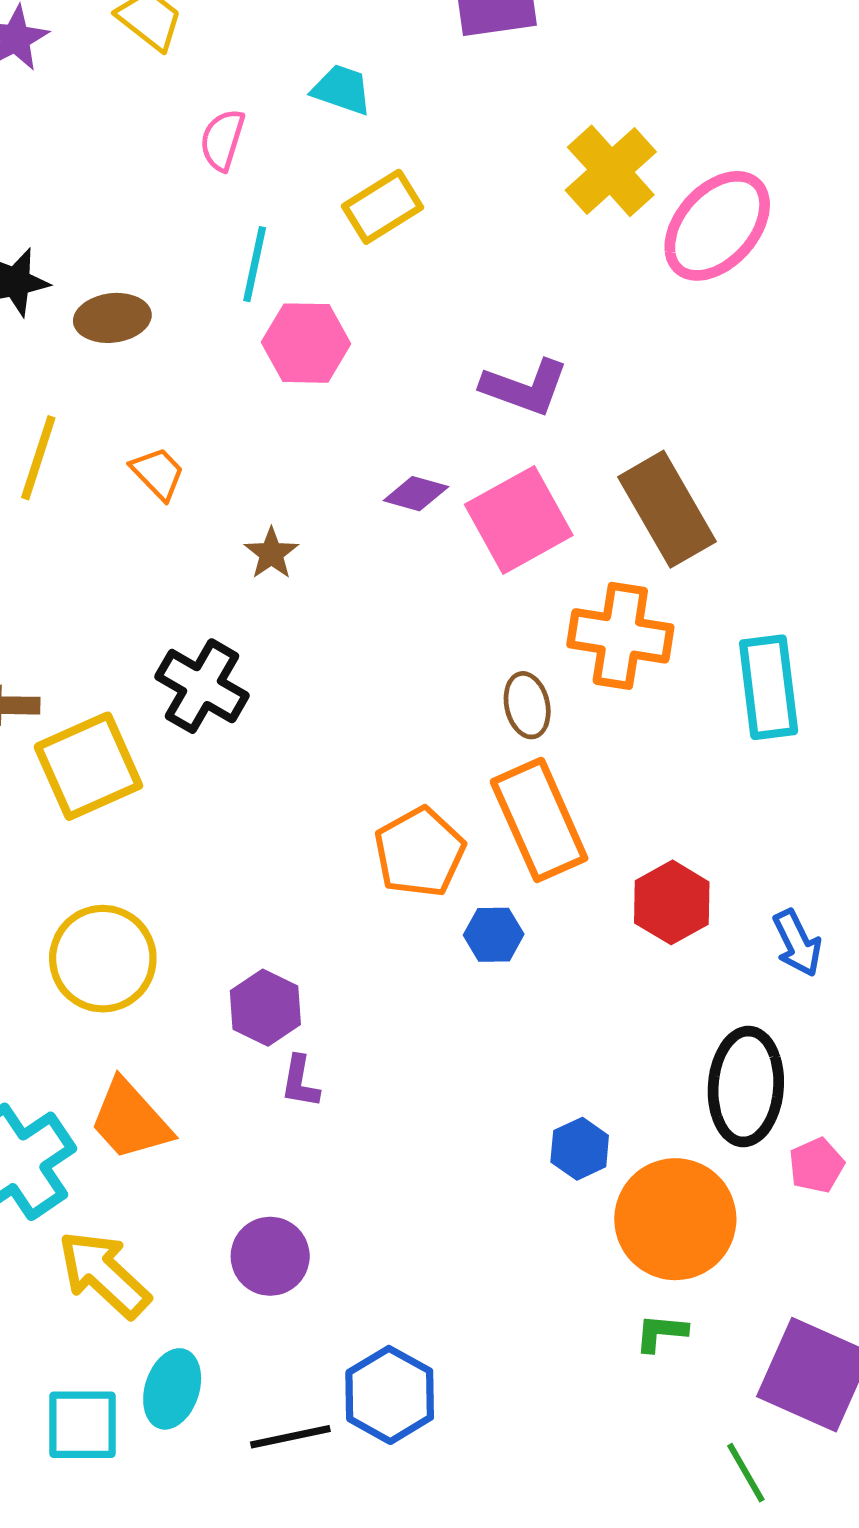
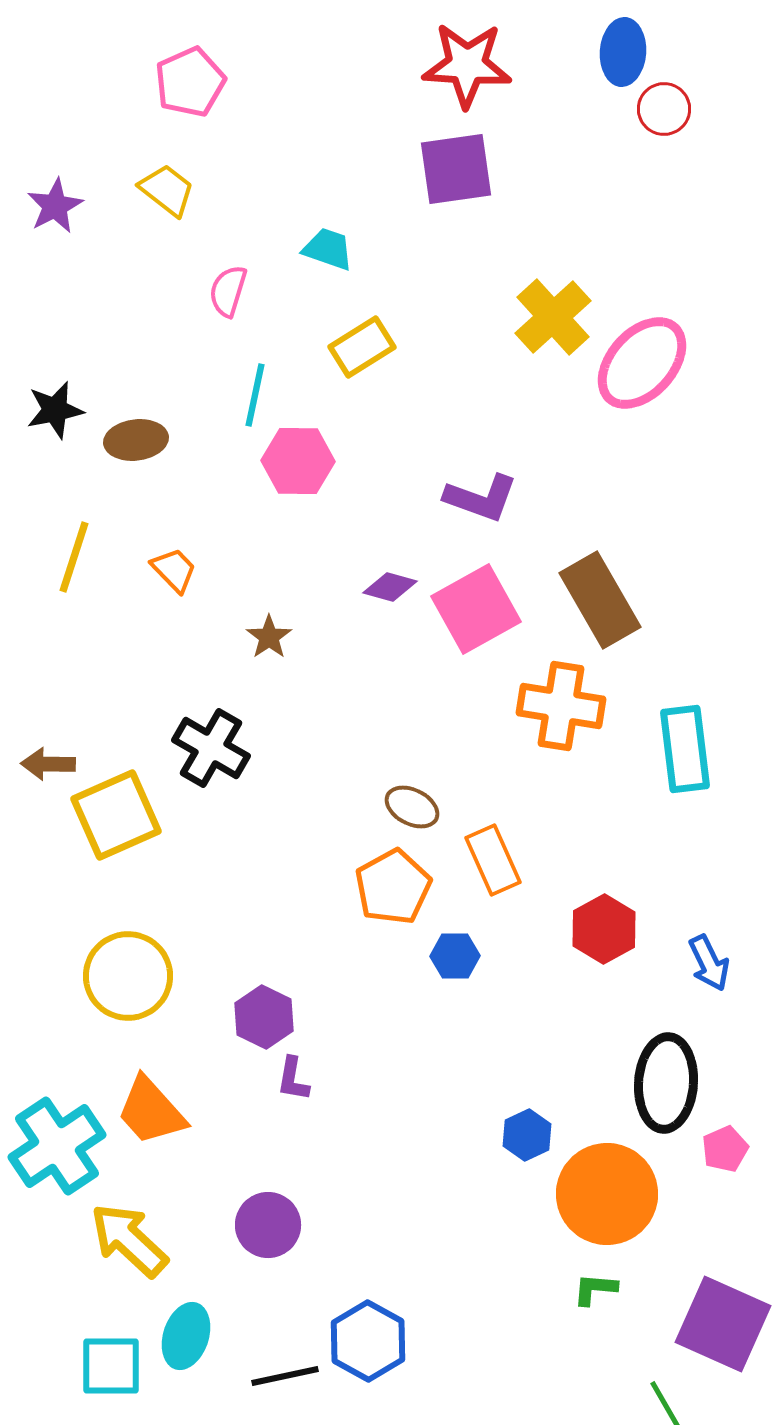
brown ellipse: (527, 705) -> (412, 807), moved, turned -50
orange rectangle: (539, 820) -> (493, 860), size x0.7

